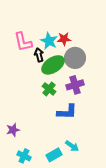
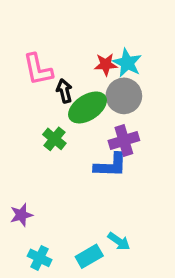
cyan star: (49, 41) -> (127, 63), moved
green cross: (49, 89) -> (54, 139), moved
blue L-shape: (67, 112) -> (111, 165), moved

